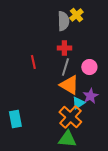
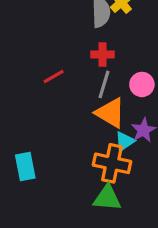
red line: (33, 62) -> (54, 77), turned 72
orange cross: (70, 117) -> (112, 163), turned -30

